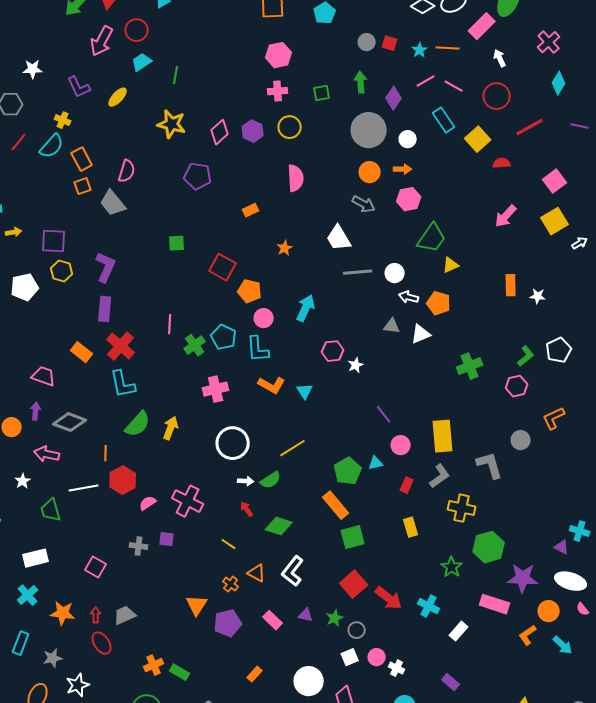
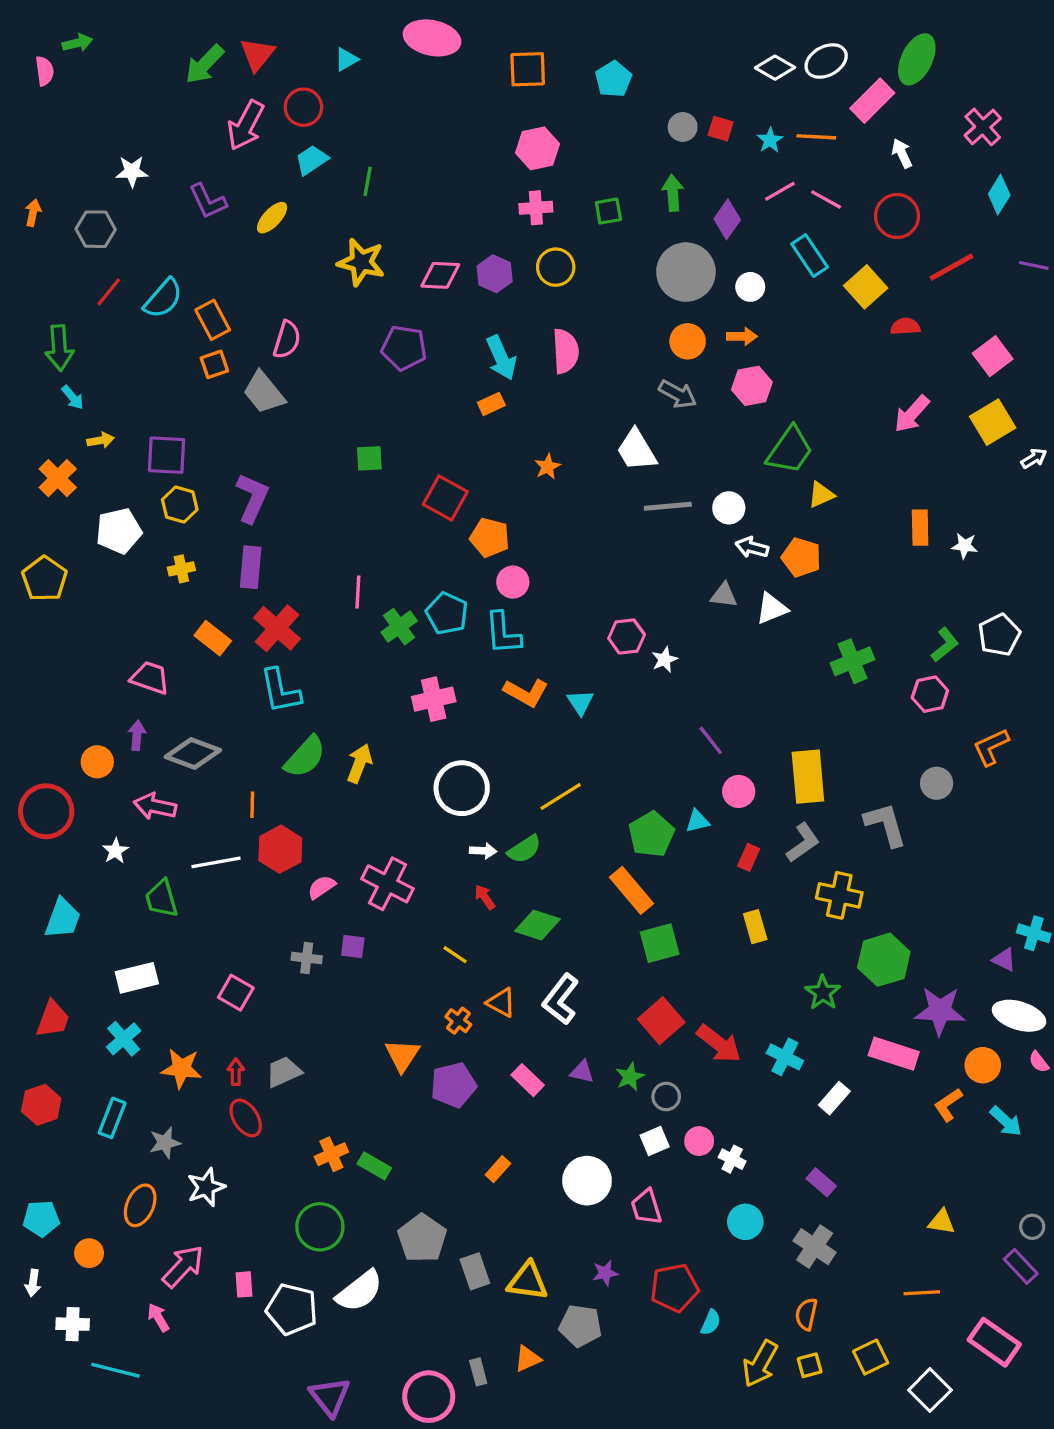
yellow cross: (63, 120) -> (181, 569), moved, turned -35
pink diamond: (220, 132) -> (440, 275), turned 45
cyan arrow: (306, 308) -> (501, 358), moved, turned 132

